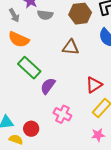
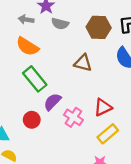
gray arrow: (14, 15) -> (26, 19), turned 120
pink cross: (62, 114) -> (73, 117), moved
red circle: (31, 129) -> (32, 120), moved

